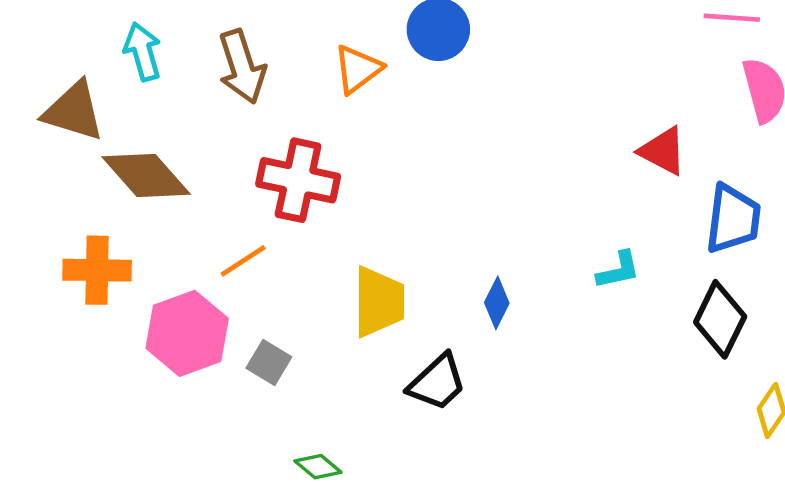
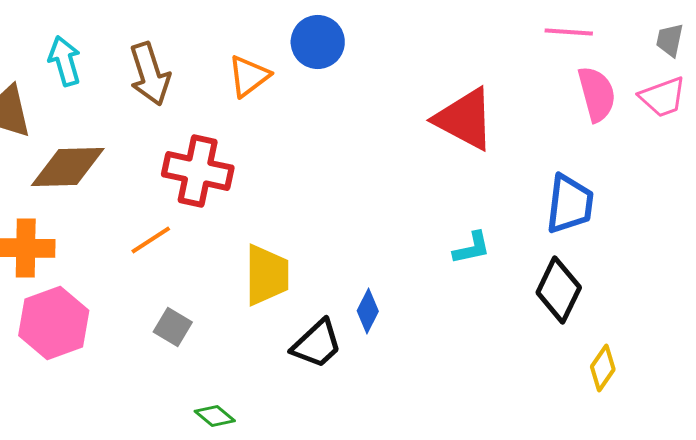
red triangle: (663, 151) -> (465, 119), moved, size x1.5
brown diamond: (146, 176) -> (68, 167), turned -50
blue diamond: (497, 303) -> (368, 311), moved
pink hexagon: (187, 333) -> (54, 323), moved

